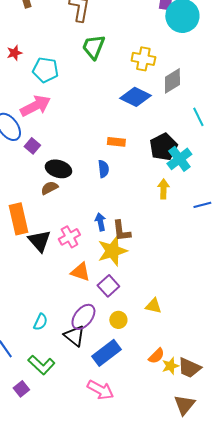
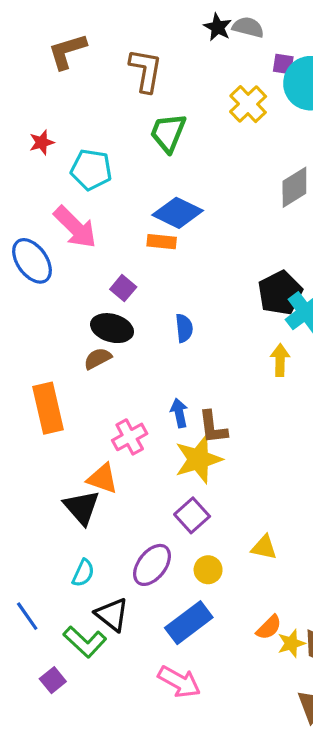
yellow cross: (143, 59) -> (248, 104), moved, turned 35
blue diamond: (135, 97) -> (178, 213), moved
pink arrow: (35, 106) -> (75, 227), turned 72
orange rectangle: (116, 142) -> (162, 242), moved
purple square: (32, 146) -> (123, 288), moved
black triangle: (39, 241) -> (82, 507), moved
orange triangle: (80, 272) -> (102, 479), moved
black triangle: (74, 336) -> (112, 615), moved

